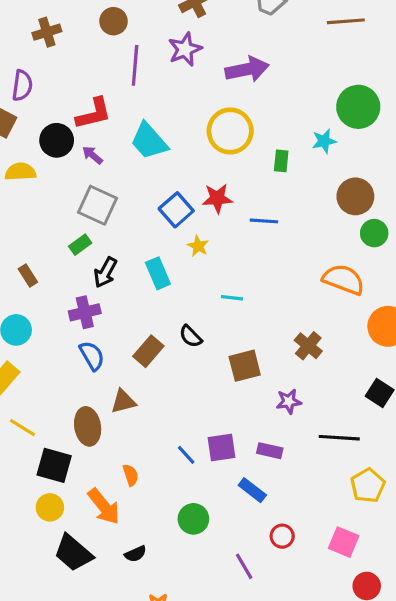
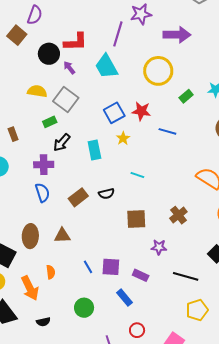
purple line: (135, 65) -> (118, 34), moved
green rectangle: (281, 161) -> (186, 96), turned 32
yellow semicircle: (20, 172) -> (37, 91), moved
black semicircle: (191, 336) -> (106, 194), turned -70
brown triangle: (123, 401) -> (62, 236), moved

